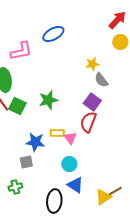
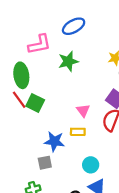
green star: (48, 100) -> (68, 61), moved
pink triangle: (70, 138) -> (83, 110), moved

